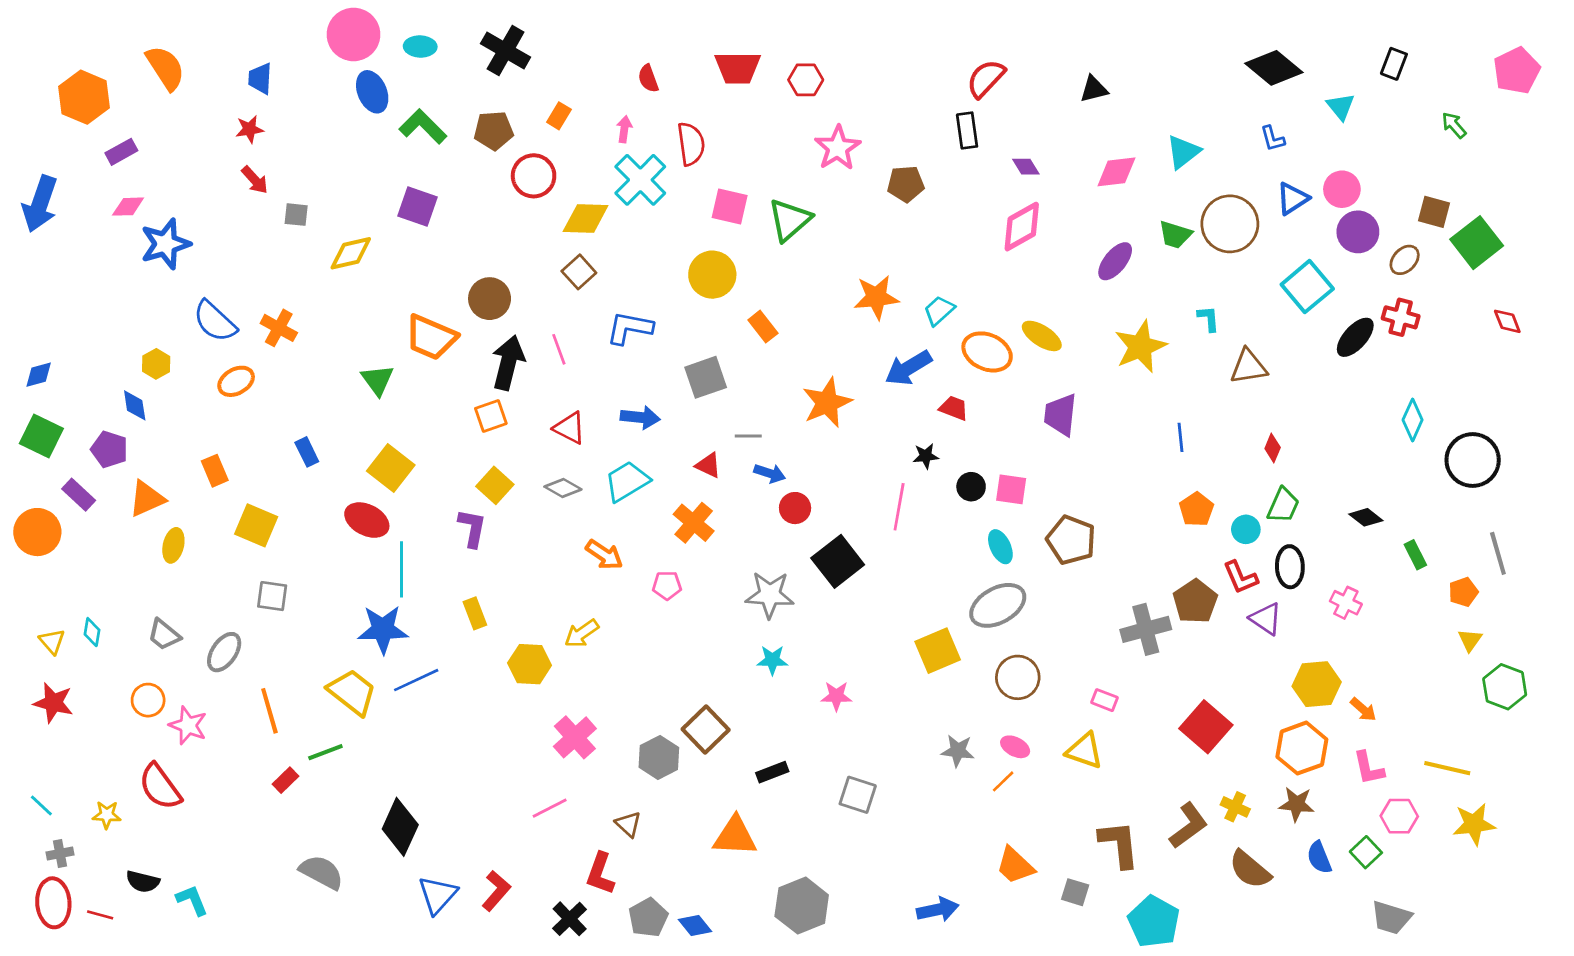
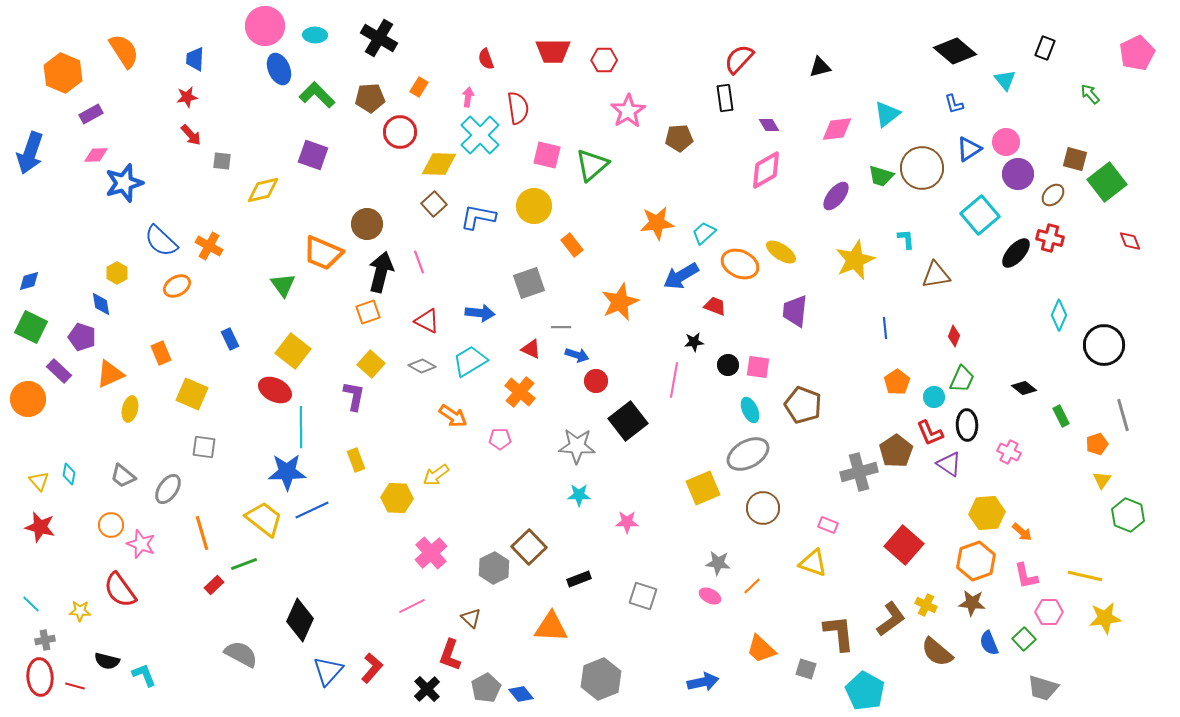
blue L-shape: (630, 328) -> (478, 217), moved
pink ellipse: (1015, 747) -> (710, 596), moved

